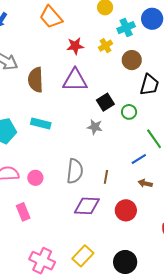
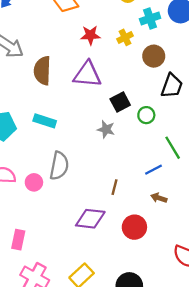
gray semicircle: (75, 171) -> (59, 166), moved
pink rectangle: (23, 212) -> (18, 240), moved, turned 30

